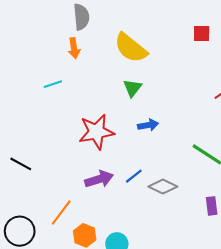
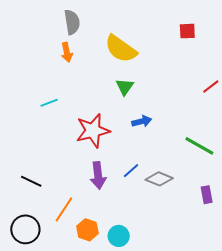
cyan line: (53, 84) -> (49, 103), moved
black line: (21, 164) -> (31, 181), moved
purple arrow: (99, 179) -> (98, 175), turned 104

